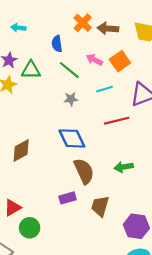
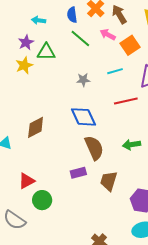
cyan arrow: (18, 28) -> (39, 20), moved
brown arrow: (108, 28) -> (119, 14), turned 54
blue semicircle: (57, 44) -> (72, 15), moved
pink arrow: (94, 60) -> (108, 35), moved
green line: (69, 70) -> (80, 38), moved

